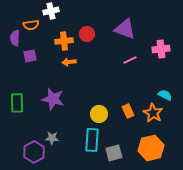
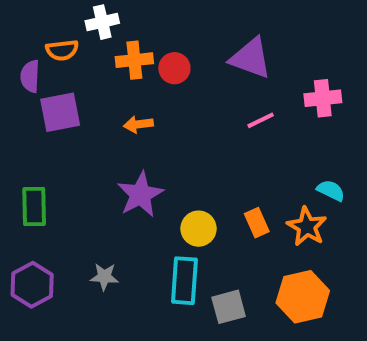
orange cross: (64, 41) -> (134, 60), moved
purple square: (30, 56) -> (60, 112), size x1.5
purple star: (53, 99) -> (140, 195), moved, turned 30
purple hexagon: (34, 152) -> (32, 285), moved

